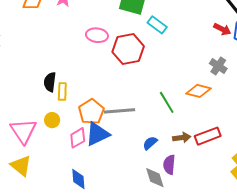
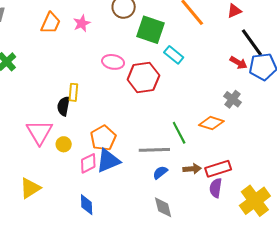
yellow rectangle: (62, 91) -> (73, 92), moved
gray line: (119, 111) -> (154, 150), moved
pink triangle: (23, 131) -> (40, 132), moved
purple semicircle: (169, 165) -> (216, 188), moved
yellow triangle: (21, 166) -> (30, 188), turned 45

